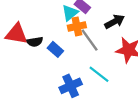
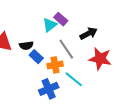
orange cross: (77, 26) -> (55, 65), moved
black semicircle: (35, 42) -> (26, 46), moved

